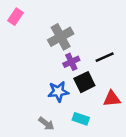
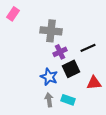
gray cross: (61, 37) -> (51, 31), turned 35
blue star: (58, 92) -> (49, 77), turned 30
gray arrow: (46, 124) -> (49, 100), moved, turned -136

